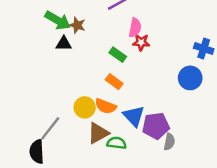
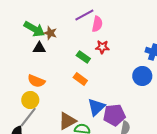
pink semicircle: (135, 28) -> (97, 24), moved
orange semicircle: (106, 106) -> (36, 81), moved
yellow circle: (85, 107) -> (30, 100), moved
blue triangle: (134, 116) -> (96, 107), turned 30

